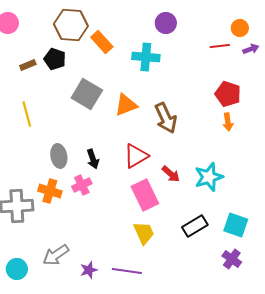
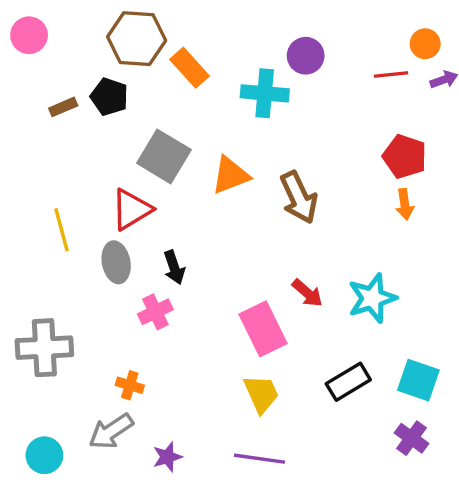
purple circle: (166, 23) -> (306, 56), moved
yellow line: (27, 114) -> (61, 230), moved
red triangle: (136, 156) -> (131, 209), moved
orange cross: (50, 191) -> (130, 385), moved, size x0.7
purple line: (127, 271) -> (260, 459), moved

